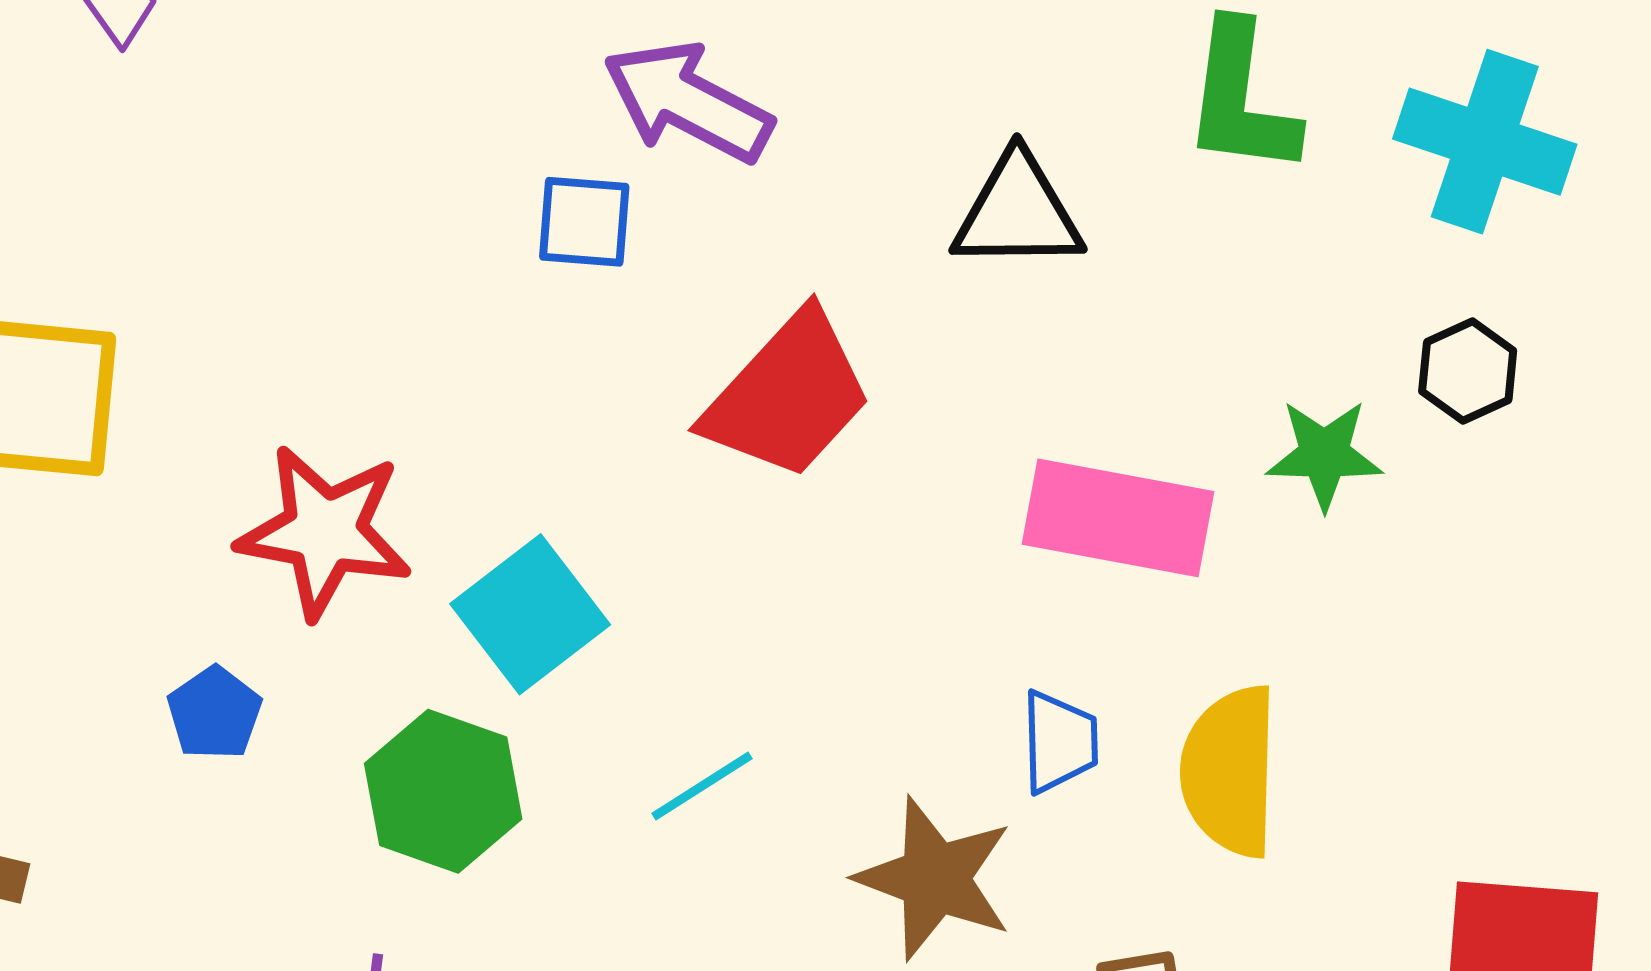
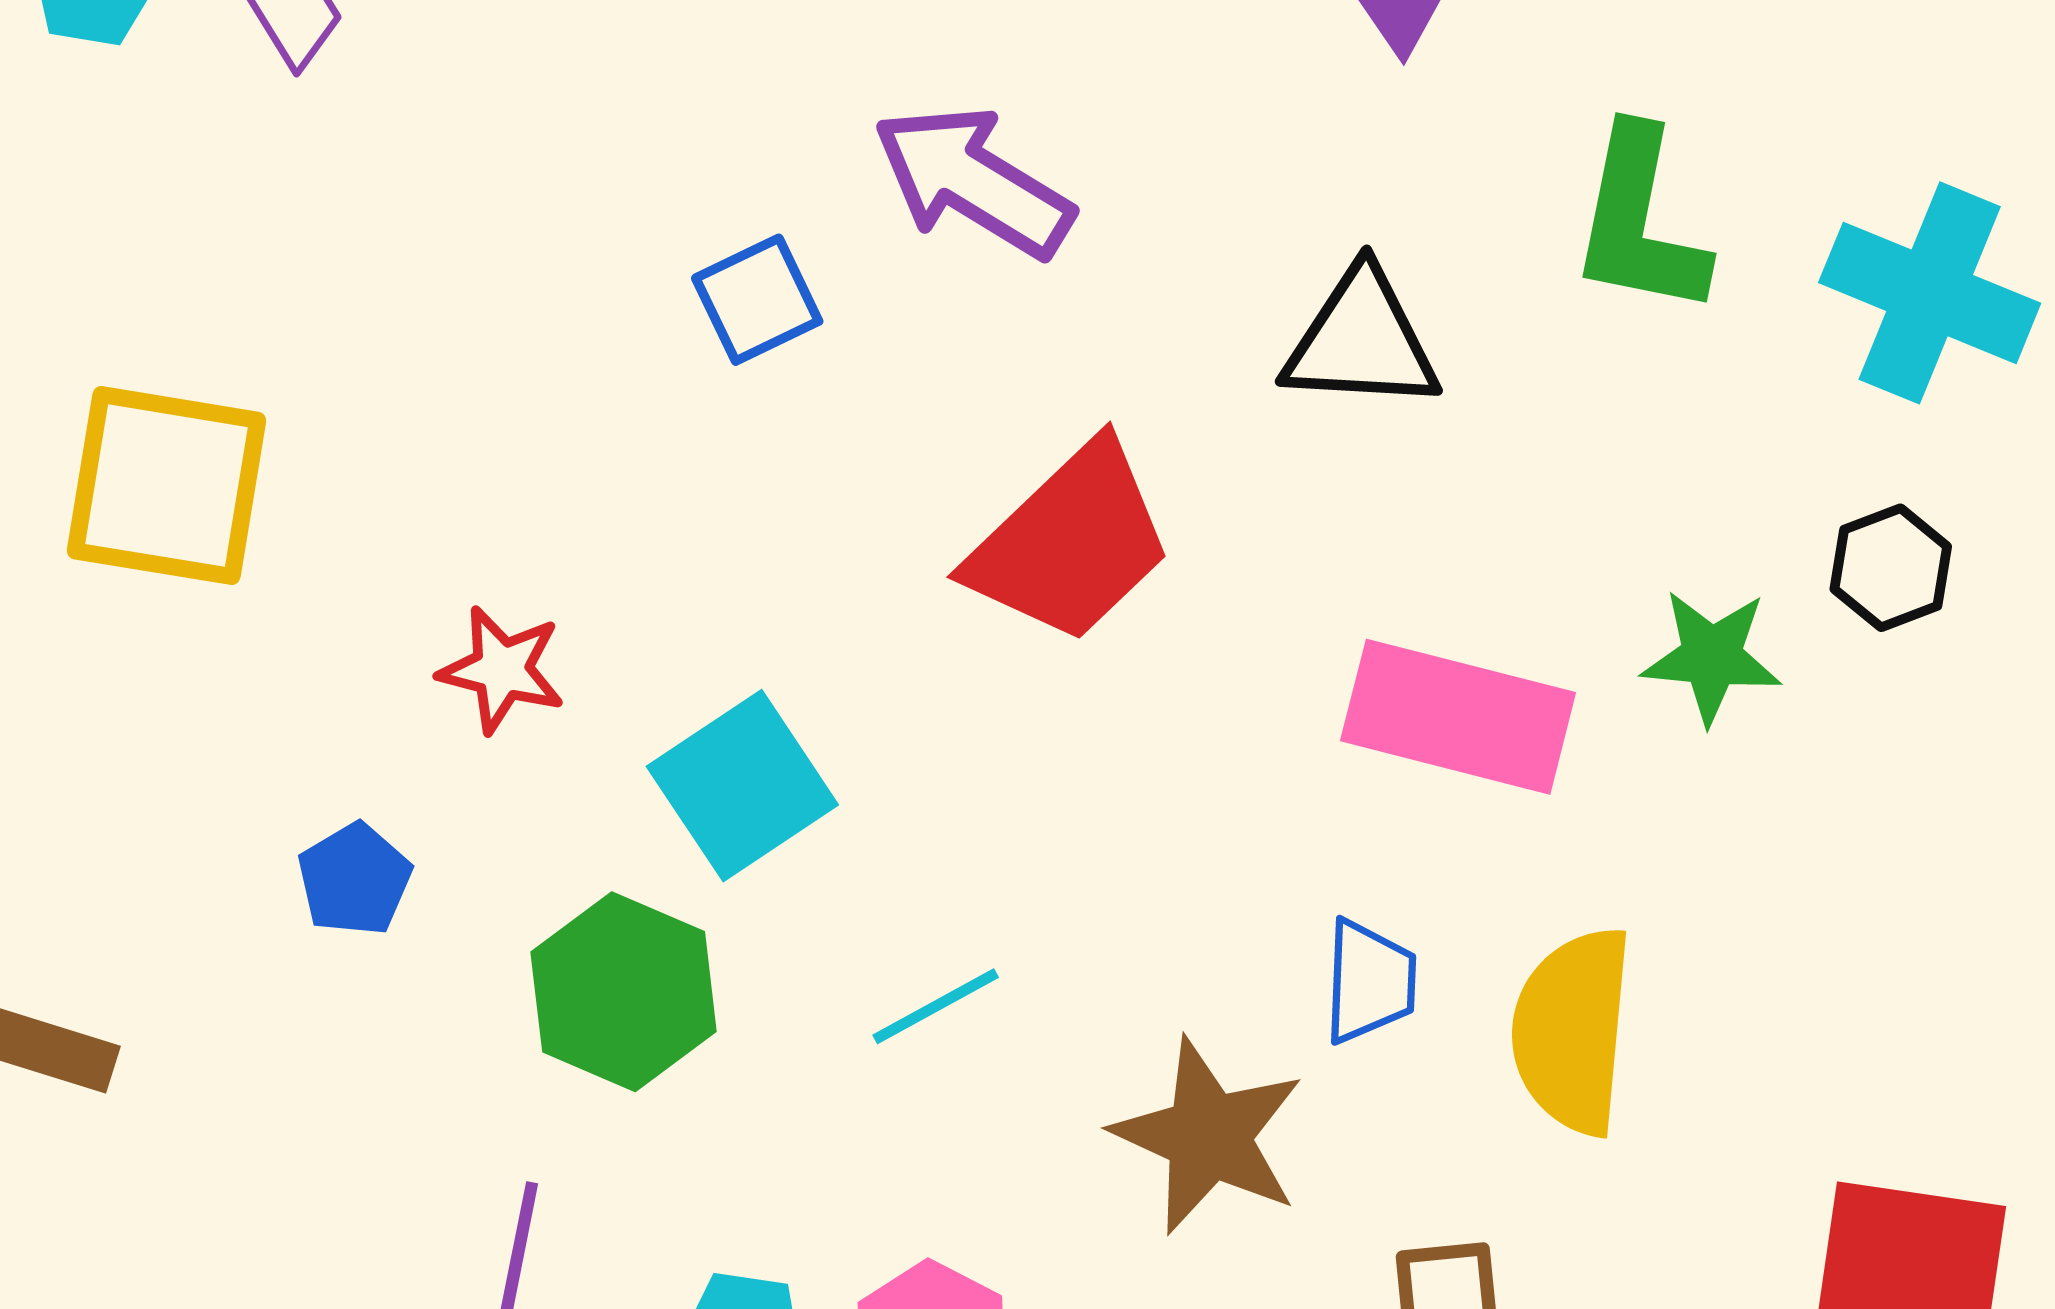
blue square: (584, 222) -> (757, 300), moved, turned -34
red star: (325, 532) -> (502, 670), size x0.6

